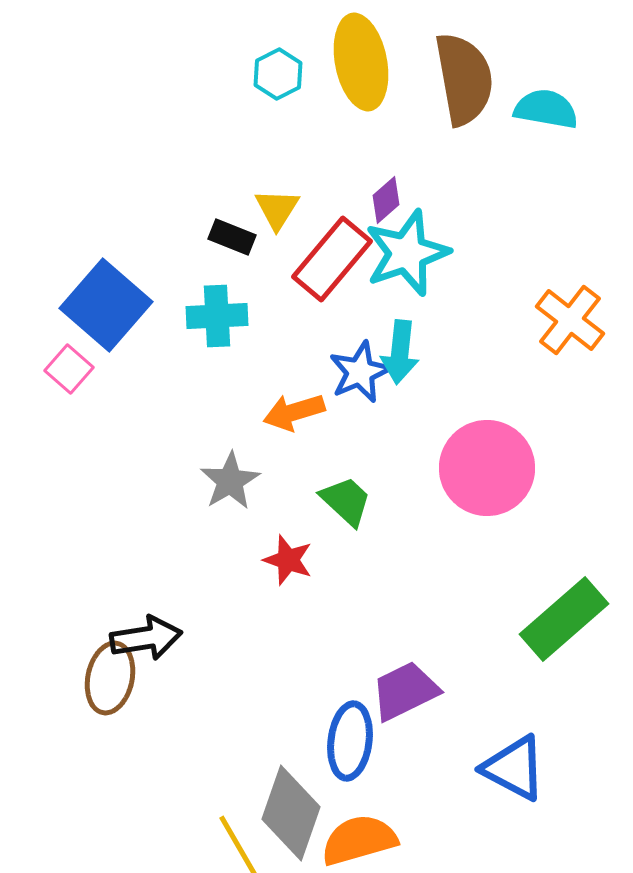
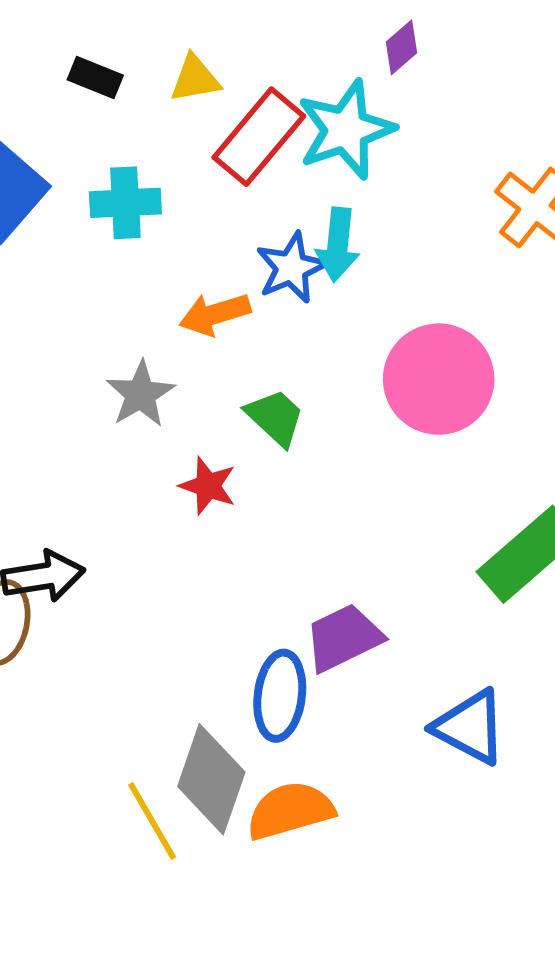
purple diamond: (386, 200) -> (402, 47), moved
yellow triangle: (277, 209) -> (195, 79), turned 48
black rectangle: (232, 237) -> (95, 78), moved

